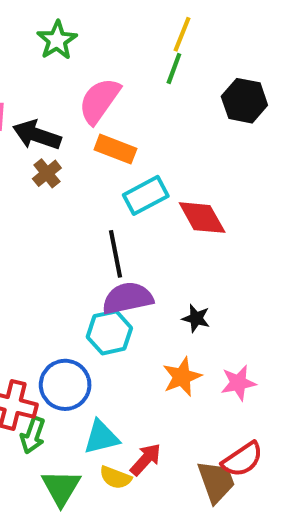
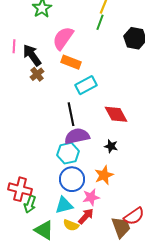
black arrow: (37, 135) -> (32, 55), turned 35
red diamond: (202, 218) -> (116, 114), moved
pink star: (238, 383) -> (91, 197), moved
blue circle: (65, 385) -> (72, 179), moved
green triangle: (61, 488) -> (44, 230), turned -30

